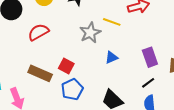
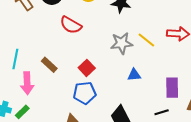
red semicircle: (38, 32) -> (71, 25), turned -140
brown rectangle: (40, 73) -> (49, 65), moved, size x0.7

